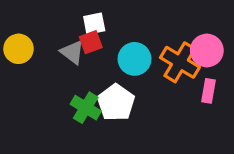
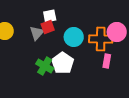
gray triangle: (72, 52) -> (37, 33), turned 35
orange cross: (180, 62) -> (101, 39), turned -30
pink rectangle: (208, 91) -> (107, 61), moved

